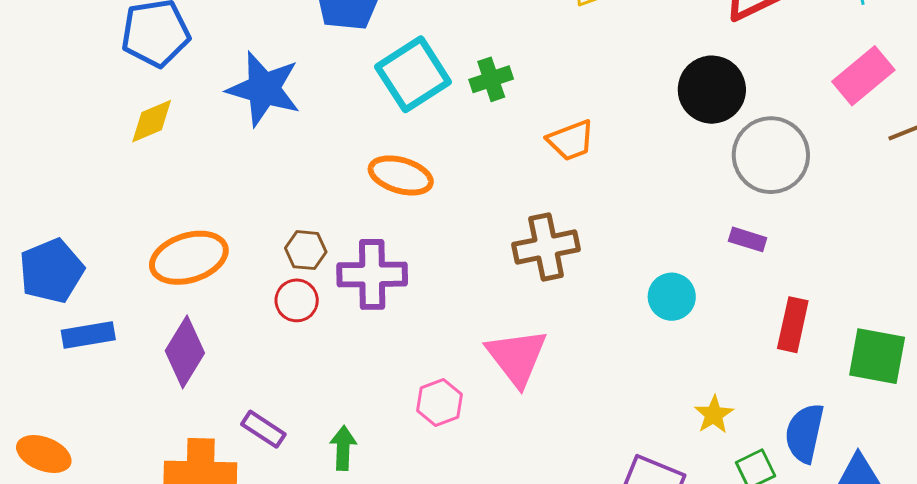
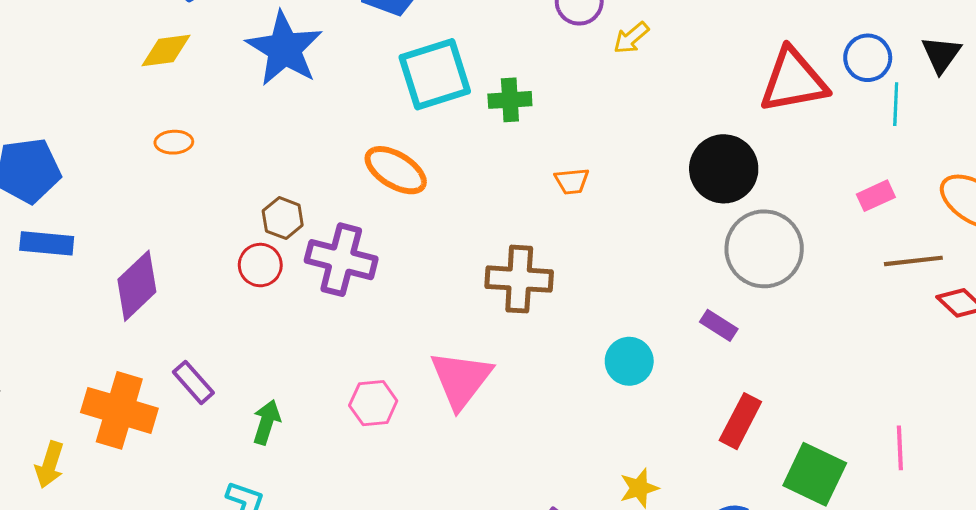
pink rectangle: (863, 76) -> (876, 196), size x0.6
orange trapezoid: (571, 140) -> (572, 181), size x0.7
orange ellipse: (189, 258) -> (174, 142), moved, size x0.5

